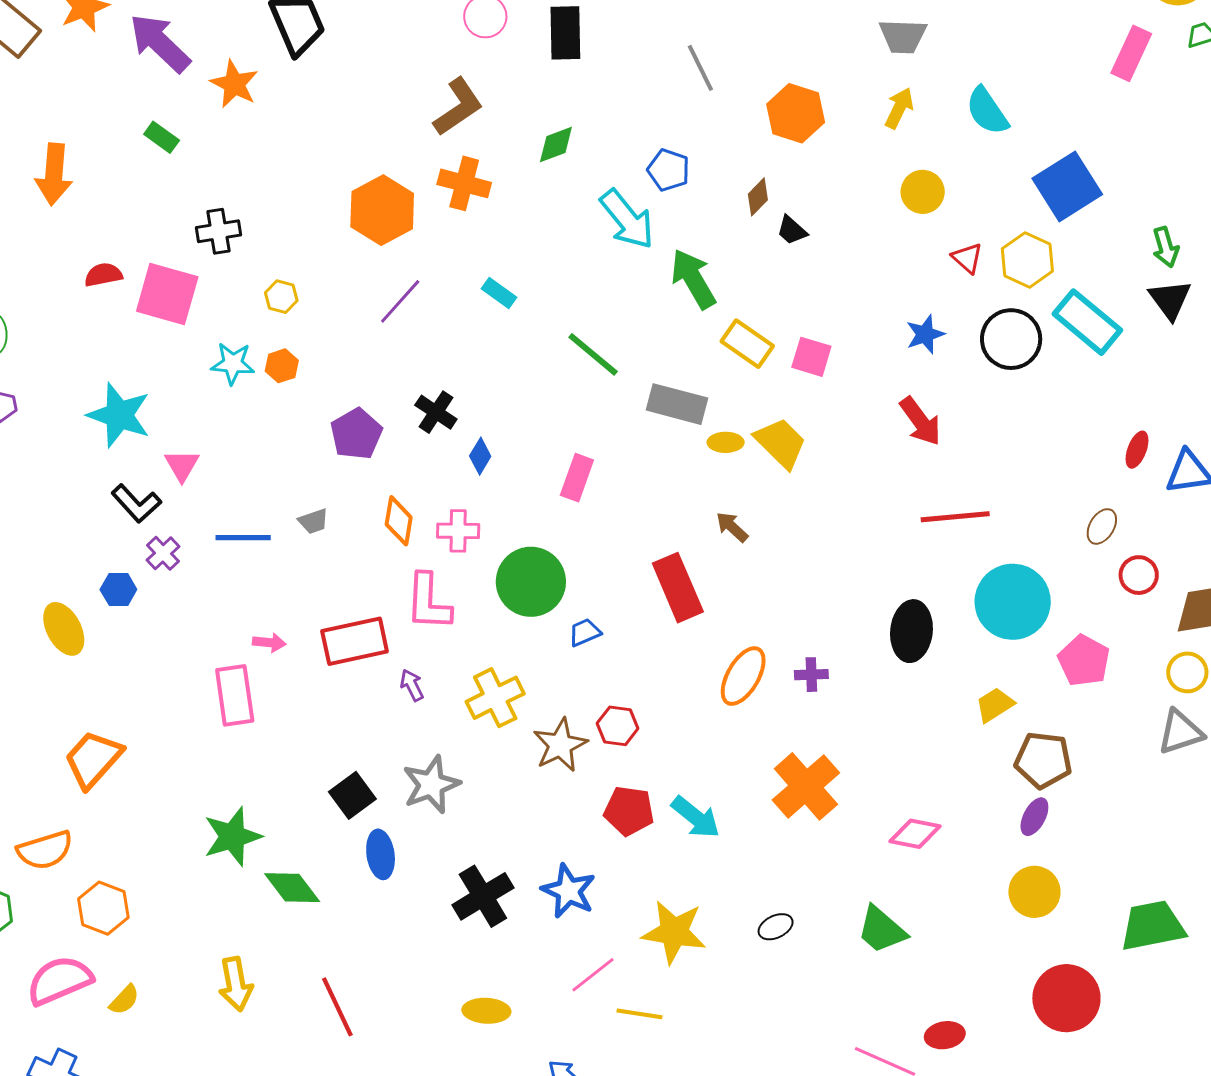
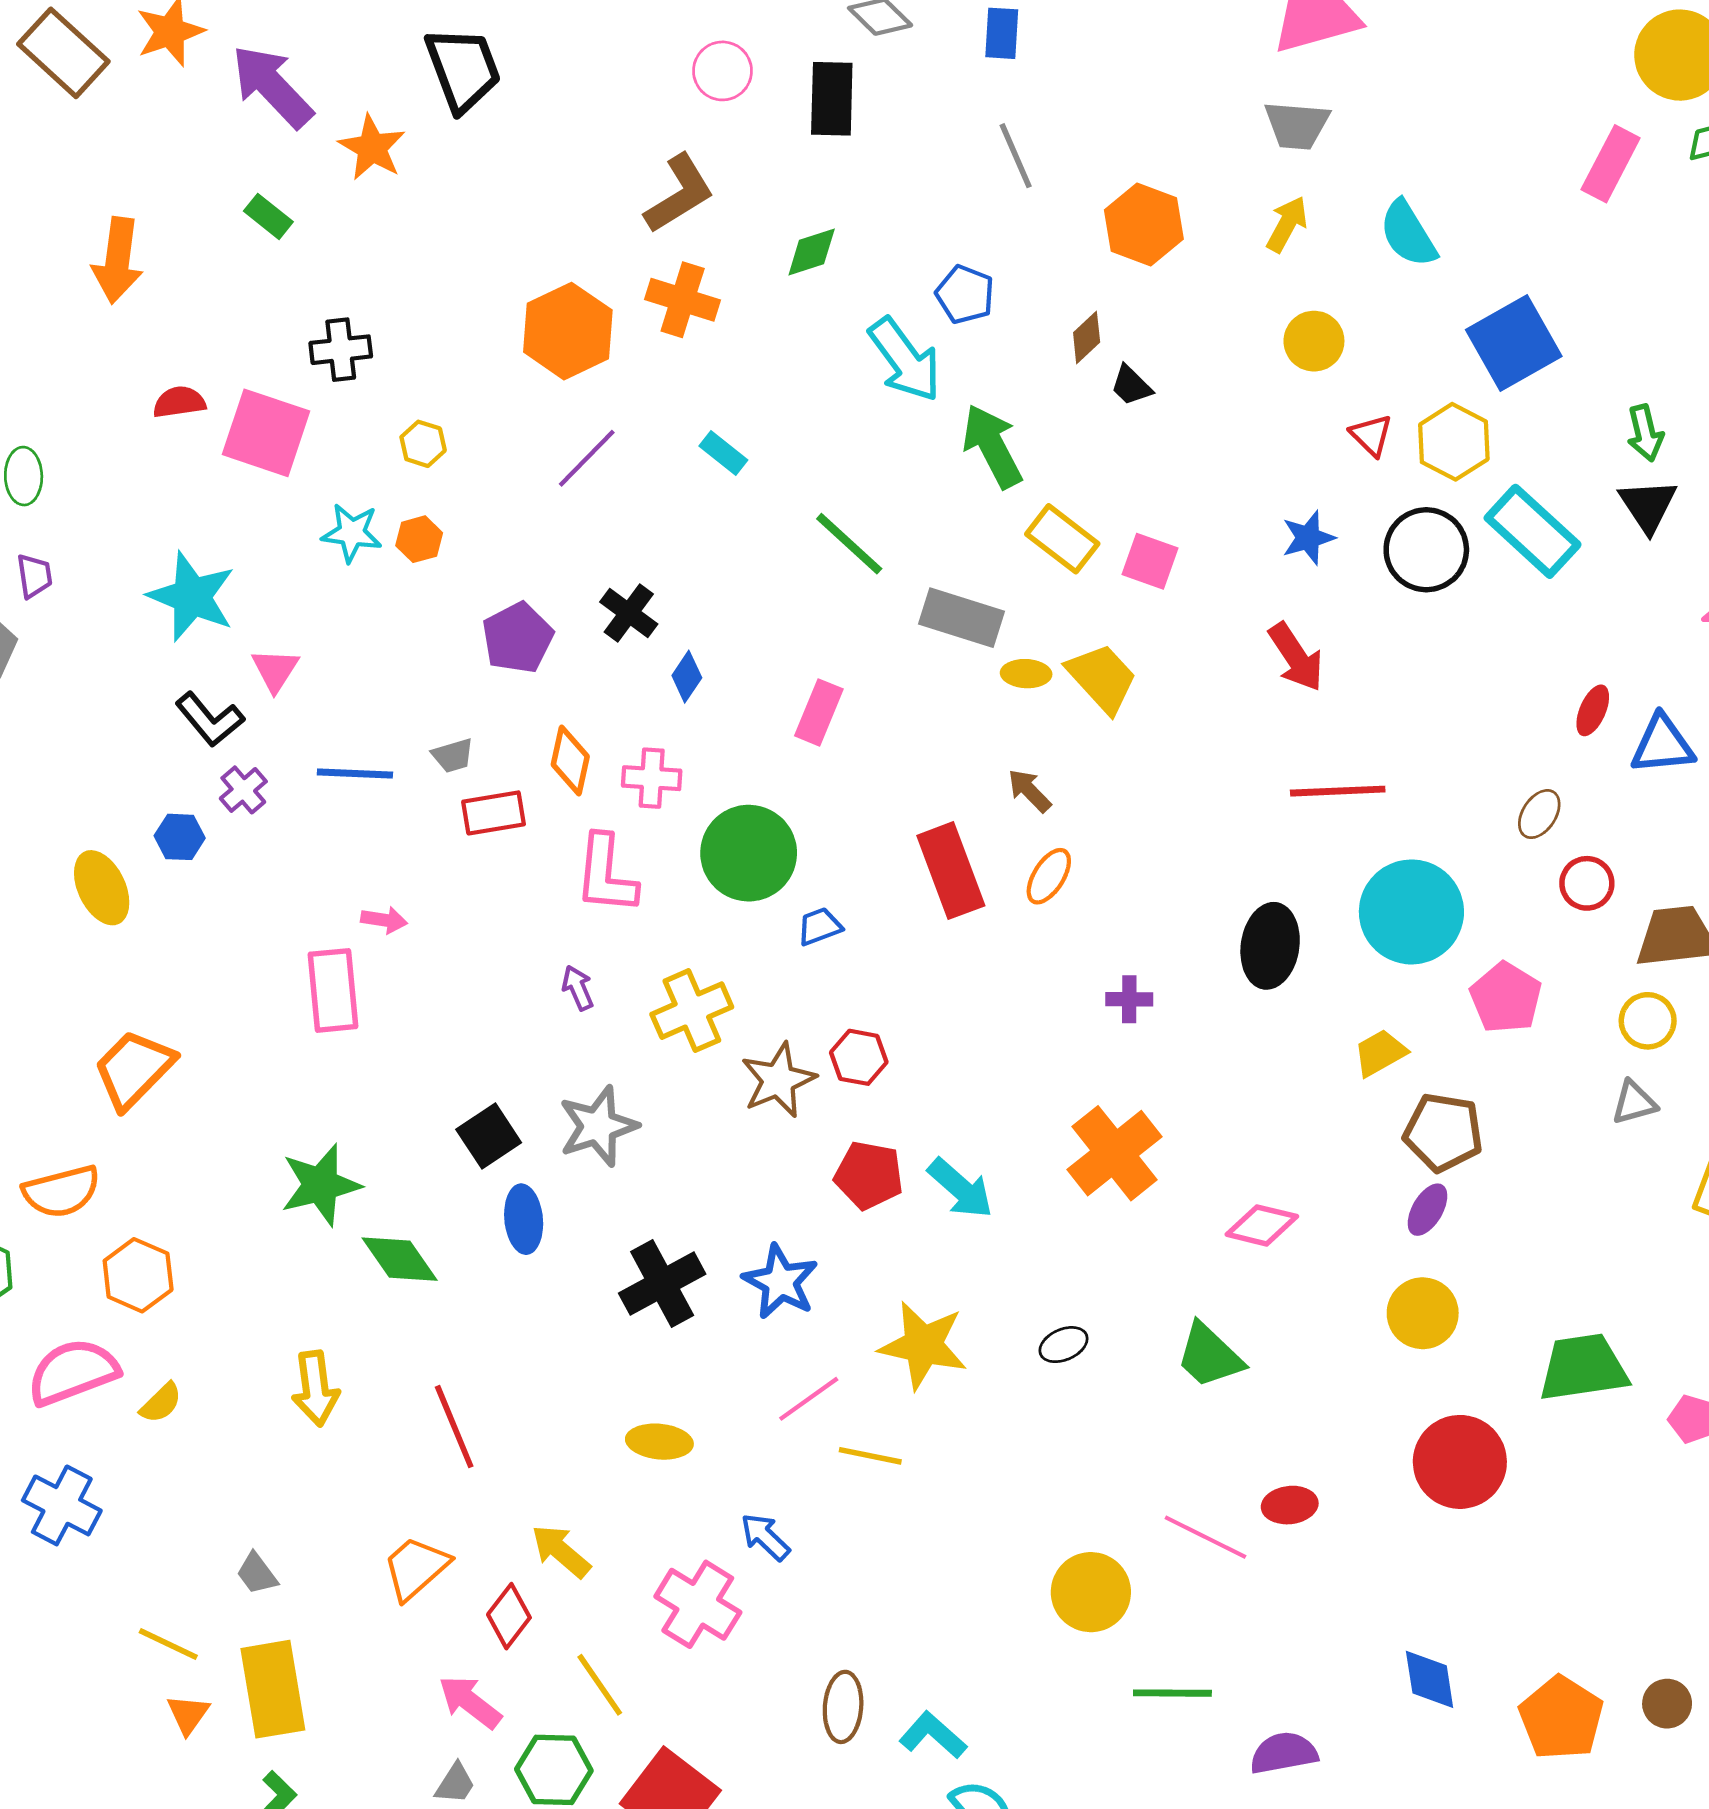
red rectangle: (355, 641) -> (494, 813), moved, size x0.7
orange ellipse: (743, 676) -> (1049, 876), moved, size x0.7
gray triangle: (1180, 732) -> (1634, 1103), size x0.7

